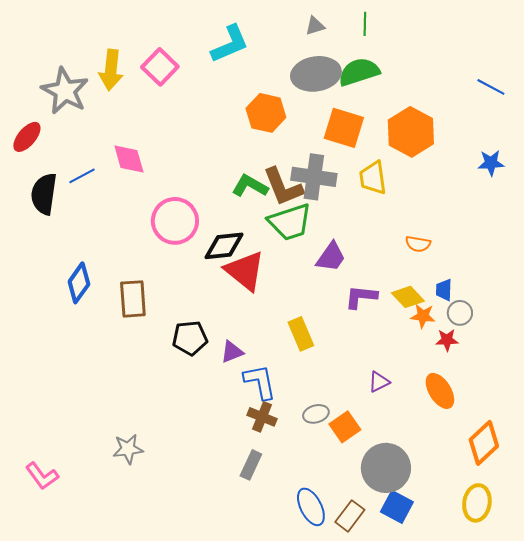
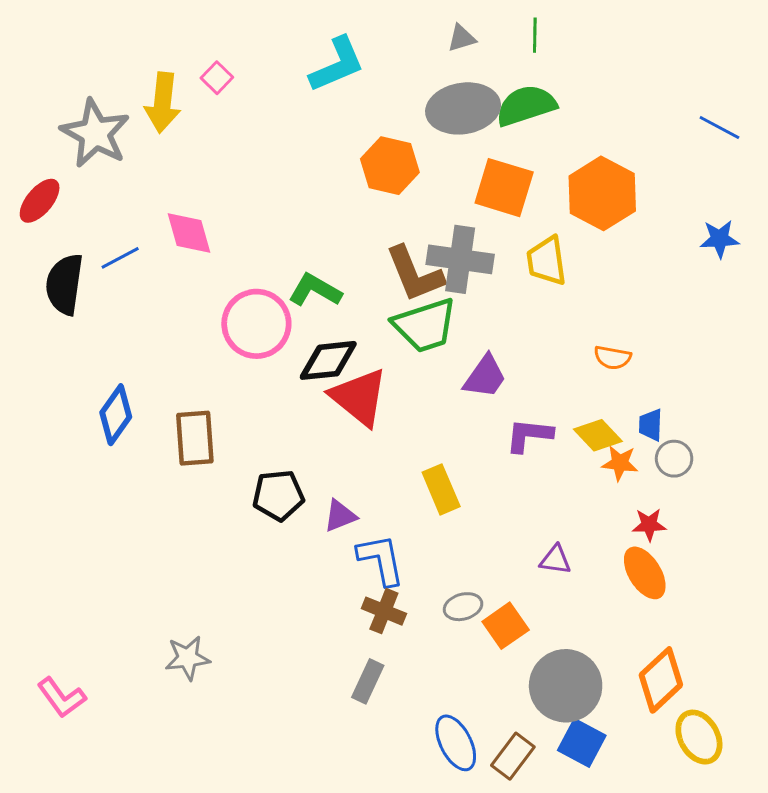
pink square: (160, 67) -> (217, 78), moved, size x0.6
green L-shape: (250, 186) -> (315, 290), moved
red star: (447, 340) -> (649, 525), moved
purple triangle: (379, 382) -> (555, 560), turned 35
orange diamond: (484, 443) -> (661, 680), moved
yellow ellipse: (477, 503) -> (699, 737), turned -39

